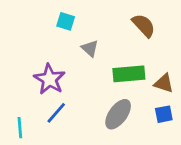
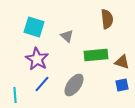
cyan square: (66, 21) -> (34, 27), moved, size x1.5
brown semicircle: (144, 25) -> (107, 19), turned 36
gray ellipse: (118, 114) -> (74, 85), moved

